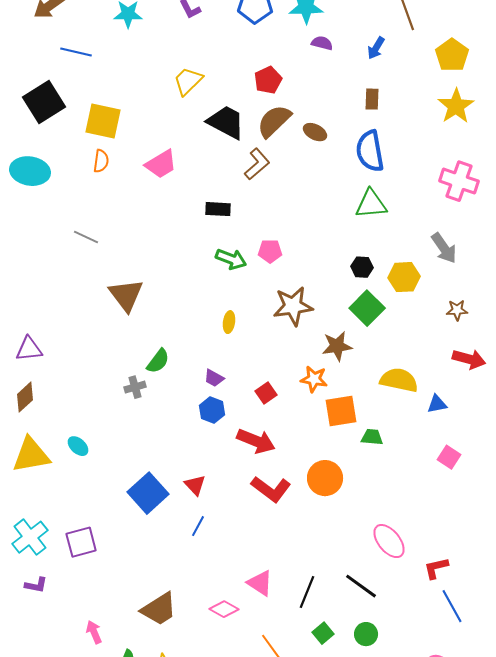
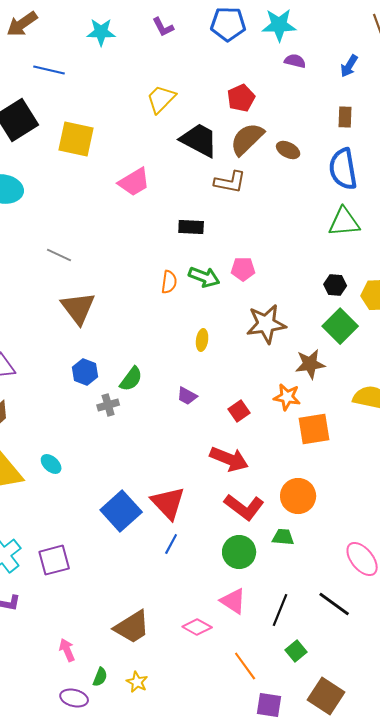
orange semicircle: (101, 161) -> (169, 282), moved
brown L-shape: (257, 164) -> (230, 182), turned 52
brown triangle: (126, 295) -> (78, 308), moved
blue hexagon: (212, 410) -> (85, 372), moved
green trapezoid: (372, 437) -> (283, 537), moved
red triangle: (195, 485) -> (168, 503), size x1.6
green circle: (366, 634) -> (239, 552), moved, size x1.4

